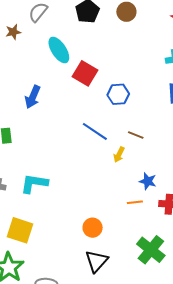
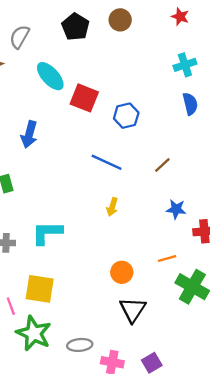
brown line: (136, 135) -> (162, 165), moved, turned -56
yellow arrow: (119, 155) -> (112, 207), moved
orange line: (135, 202) -> (167, 258), moved

